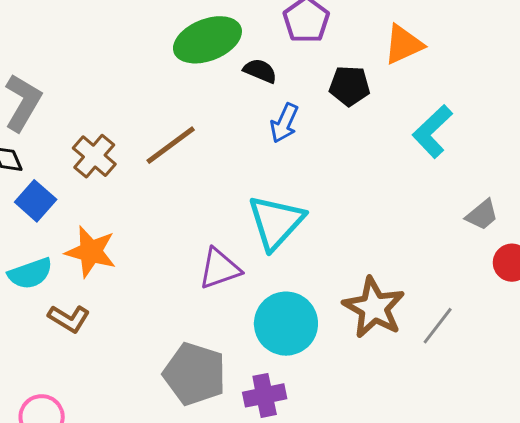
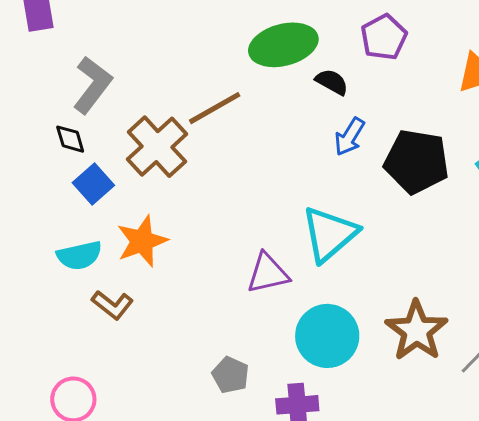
black pentagon: (350, 86) -> (417, 162), moved, size x1.6
brown line: (171, 145) -> (215, 108), moved
brown cross: (94, 156) -> (157, 147), size x1.4
orange star: (91, 252) -> (142, 241), turned 30
gray pentagon: (195, 374) -> (231, 375), size x0.6

